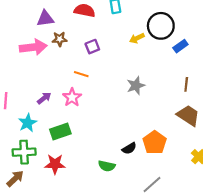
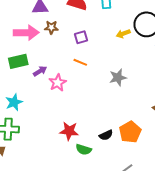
orange line: (81, 74) -> (80, 62), moved
purple arrow: (44, 98) -> (40, 71), moved
green rectangle: (60, 131) -> (18, 61), moved
red star: (55, 164) -> (69, 131), moved

